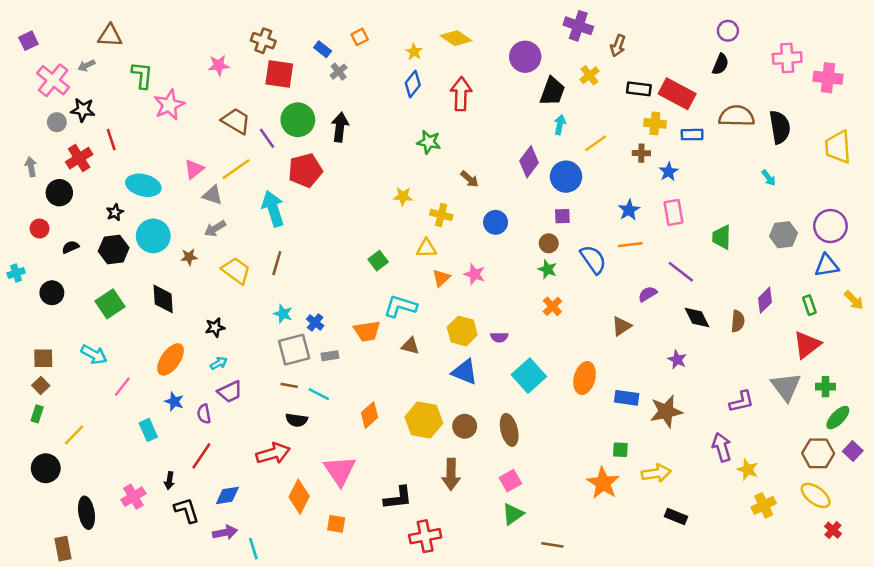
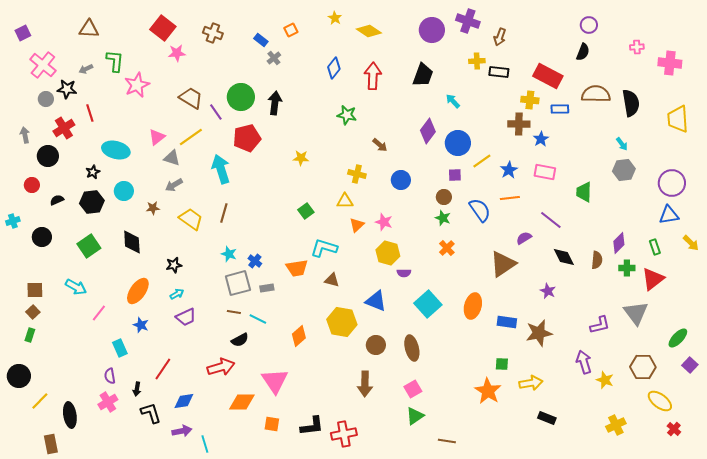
yellow star: (414, 52) -> (335, 18), moved
purple circle: (525, 57) -> (432, 30), moved
pink cross: (787, 58) -> (637, 47), size x0.6
gray arrow: (87, 65) -> (86, 69), moved
red square: (279, 74) -> (163, 28), moved, turned 30
yellow cross: (589, 75) -> (477, 61), turned 35
black rectangle: (639, 89) -> (499, 72), moved
black trapezoid: (552, 91) -> (423, 75), moved
cyan arrow: (560, 125) -> (453, 101), turned -56
yellow line: (596, 143) -> (482, 161), moved
brown cross: (641, 153) -> (519, 124), size x1.5
yellow star: (403, 196) -> (301, 158), moved
pink rectangle: (674, 212) -> (545, 172), turned -70
gray hexagon: (783, 235) -> (624, 170), moved
cyan circle: (153, 236) -> (124, 191), size x0.7
brown triangle: (622, 326) -> (503, 264), size x1.6
yellow hexagon: (462, 331) -> (388, 253), moved
green cross: (826, 387) -> (627, 268), moved
purple semicircle: (204, 414) -> (110, 376), moved
black semicircle: (297, 420) -> (240, 340), turned -36
yellow hexagon: (424, 420) -> (342, 322), moved
yellow line: (74, 435) -> (40, 401), moved
brown hexagon: (818, 453) -> (643, 367), moved
black circle: (46, 468) -> (19, 376), moved
orange diamond: (299, 497) -> (242, 402), turned 64
black L-shape: (398, 498) -> (312, 426), moved
yellow cross: (764, 505) -> (616, 425), moved

